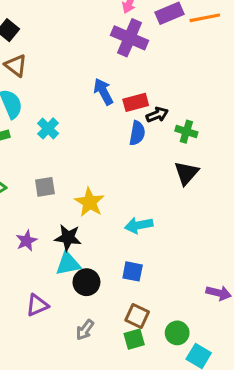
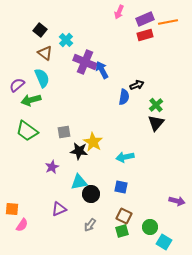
purple cross: (129, 38) -> (85, 62), moved
red rectangle: (136, 102) -> (145, 35), moved
cyan cross: (48, 128) -> (66, 40), moved
green cross: (186, 132) -> (156, 105), moved, turned 32
black star: (68, 238) -> (79, 151), moved

